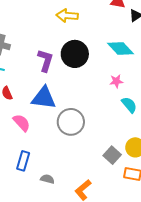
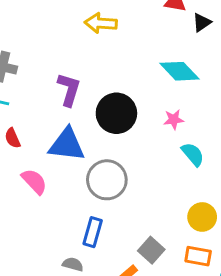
black circle: (75, 54) -> (116, 113), moved
gray square: (112, 155) -> (151, 250), moved
blue rectangle: (23, 161) -> (93, 232), moved

